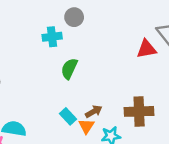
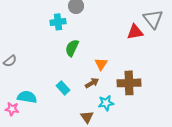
cyan rectangle: (68, 116) -> (63, 88), moved
orange triangle: (86, 126) -> (101, 64), moved

